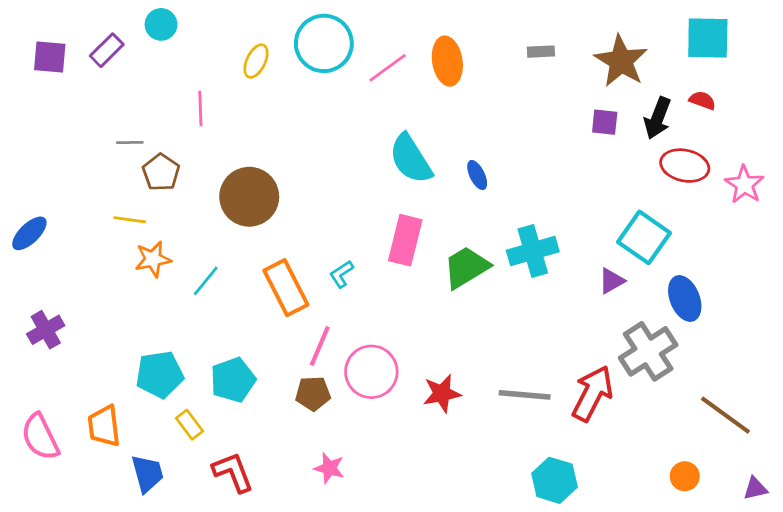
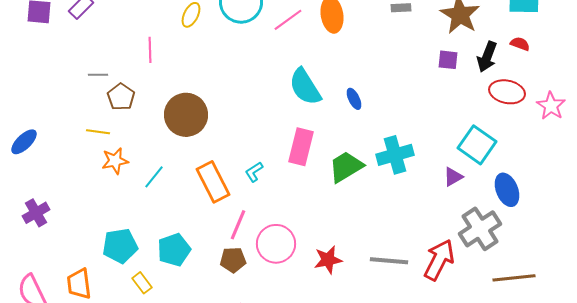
brown line: (725, 415) -> (514, 278), moved, turned -42

